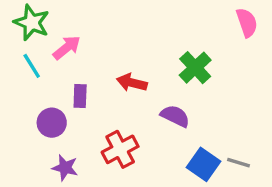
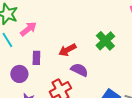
red arrow: (132, 83) -> (67, 50), turned -42
purple semicircle: (175, 116) -> (79, 70), moved

